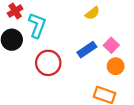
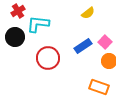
cyan L-shape: (37, 25) -> (38, 24), turned -105

